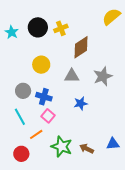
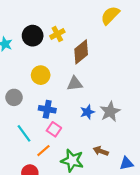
gray star: (103, 76) -> (110, 112), moved
gray circle: (23, 91) -> (14, 97), moved
blue triangle: (113, 144) -> (126, 163), moved
brown arrow: (87, 149) -> (101, 151), moved

